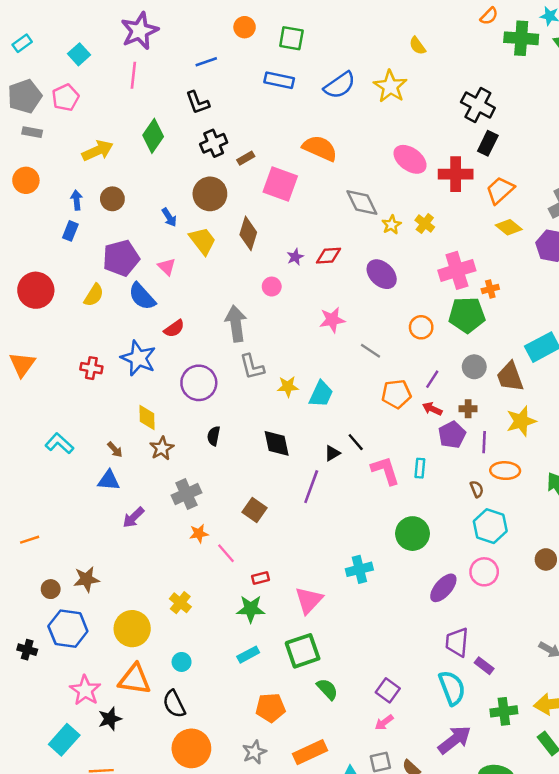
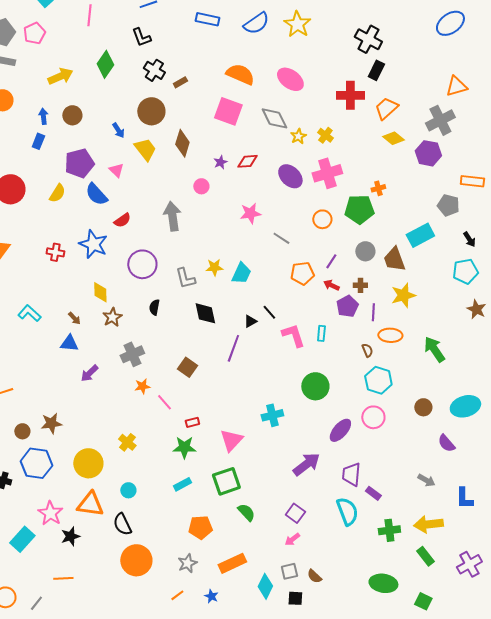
black cross: (214, 143) -> (154, 70), turned -35
pink ellipse: (410, 159) -> (290, 79), moved
pink square: (280, 184) -> (228, 111), moved
pink cross: (457, 270) -> (327, 173), moved
gray L-shape: (252, 367) -> (185, 278), moved
cyan rectangle: (64, 740) -> (22, 539), moved
purple arrow: (454, 740) -> (306, 464), moved

